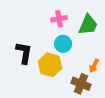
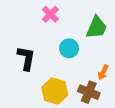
pink cross: (59, 19) -> (50, 14), moved, turned -35
yellow hexagon: (50, 65) -> (55, 91), moved

